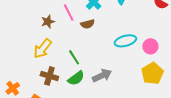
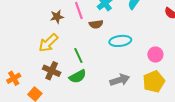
cyan ellipse: (125, 41) -> (120, 41), moved
gray arrow: (102, 76) -> (120, 80), moved

